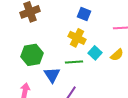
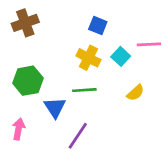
cyan square: (95, 53) -> (121, 56), moved
yellow semicircle: (117, 55) -> (135, 93), moved

